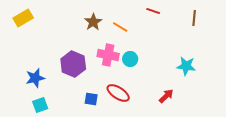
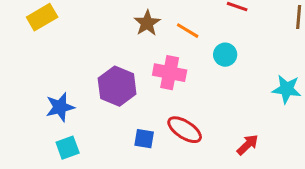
cyan circle: (130, 59) -> (225, 55), moved
red arrow: (166, 96) -> (248, 145), moved

